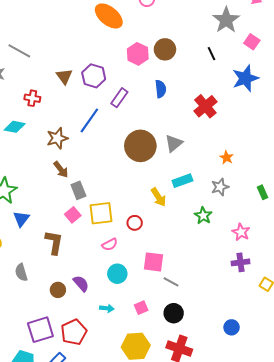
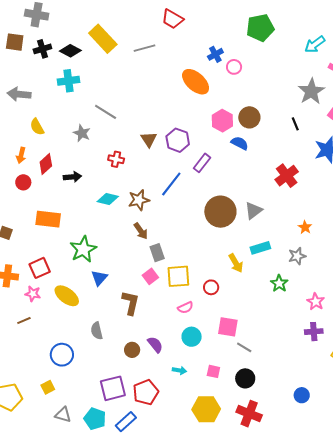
blue semicircle: (161, 89) -> (240, 143), moved, turned -60
cyan diamond: (15, 127) -> (108, 199), moved
pink square: (141, 308) -> (213, 371), turned 32

